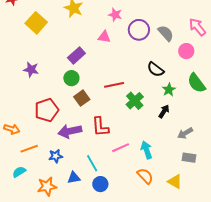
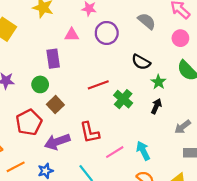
purple circle: (139, 30) -> (107, 33), moved
pink triangle: (104, 37) -> (72, 35), moved
pink circle: (186, 51) -> (180, 38), moved
purple rectangle: (76, 55) -> (53, 59), turned -48
green circle: (71, 78) -> (40, 84), moved
brown square: (82, 98) -> (55, 105), moved

